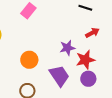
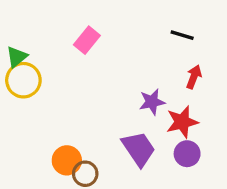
red arrow: (92, 33) -> (194, 77), turned -40
orange circle: (29, 60) -> (67, 160), moved

